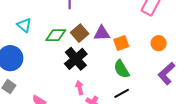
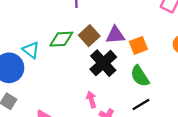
cyan triangle: (24, 25) -> (31, 50), moved
black cross: (76, 59) -> (103, 63), moved

